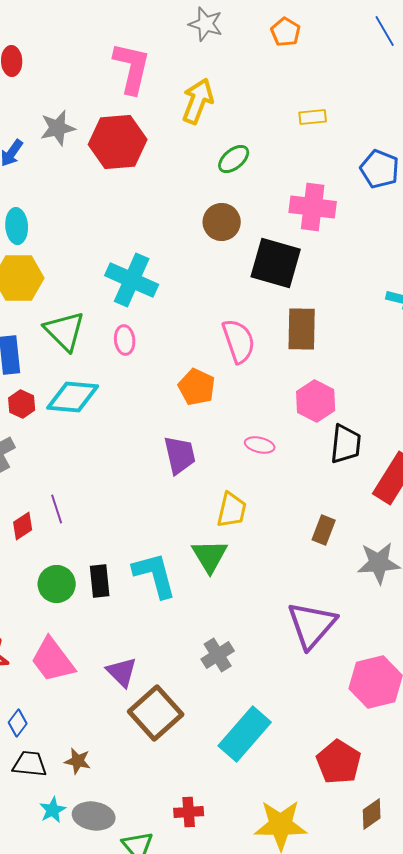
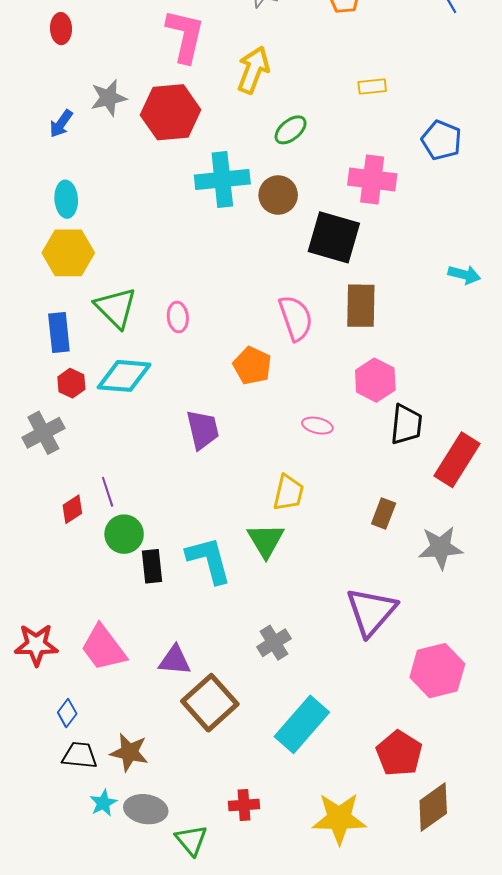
cyan cross: (132, 280) -> (222, 180), moved, turned -30
purple trapezoid: (180, 455) -> (203, 430), moved
green circle: (57, 584) -> (124, 534), moved
purple triangle: (122, 672) -> (175, 660), turned -40
brown star: (78, 761) -> (129, 752), size x1.4
brown diamond: (372, 814) -> (433, 807), size x1.5

